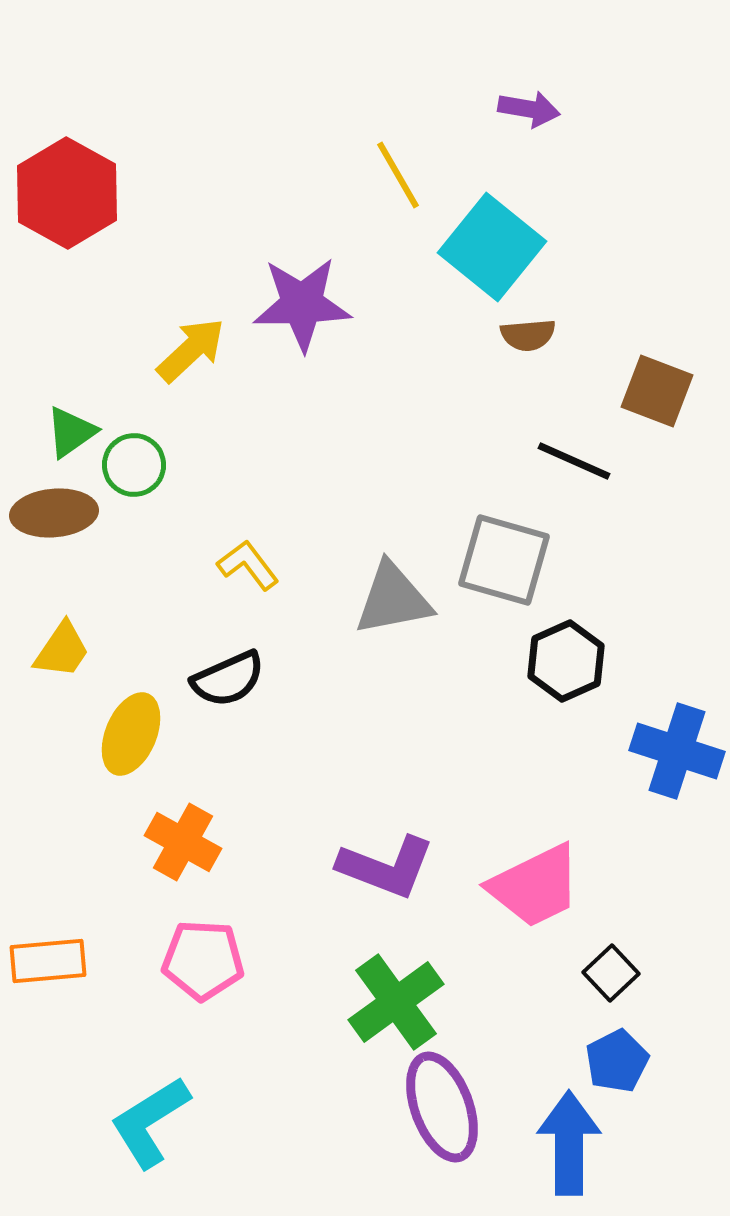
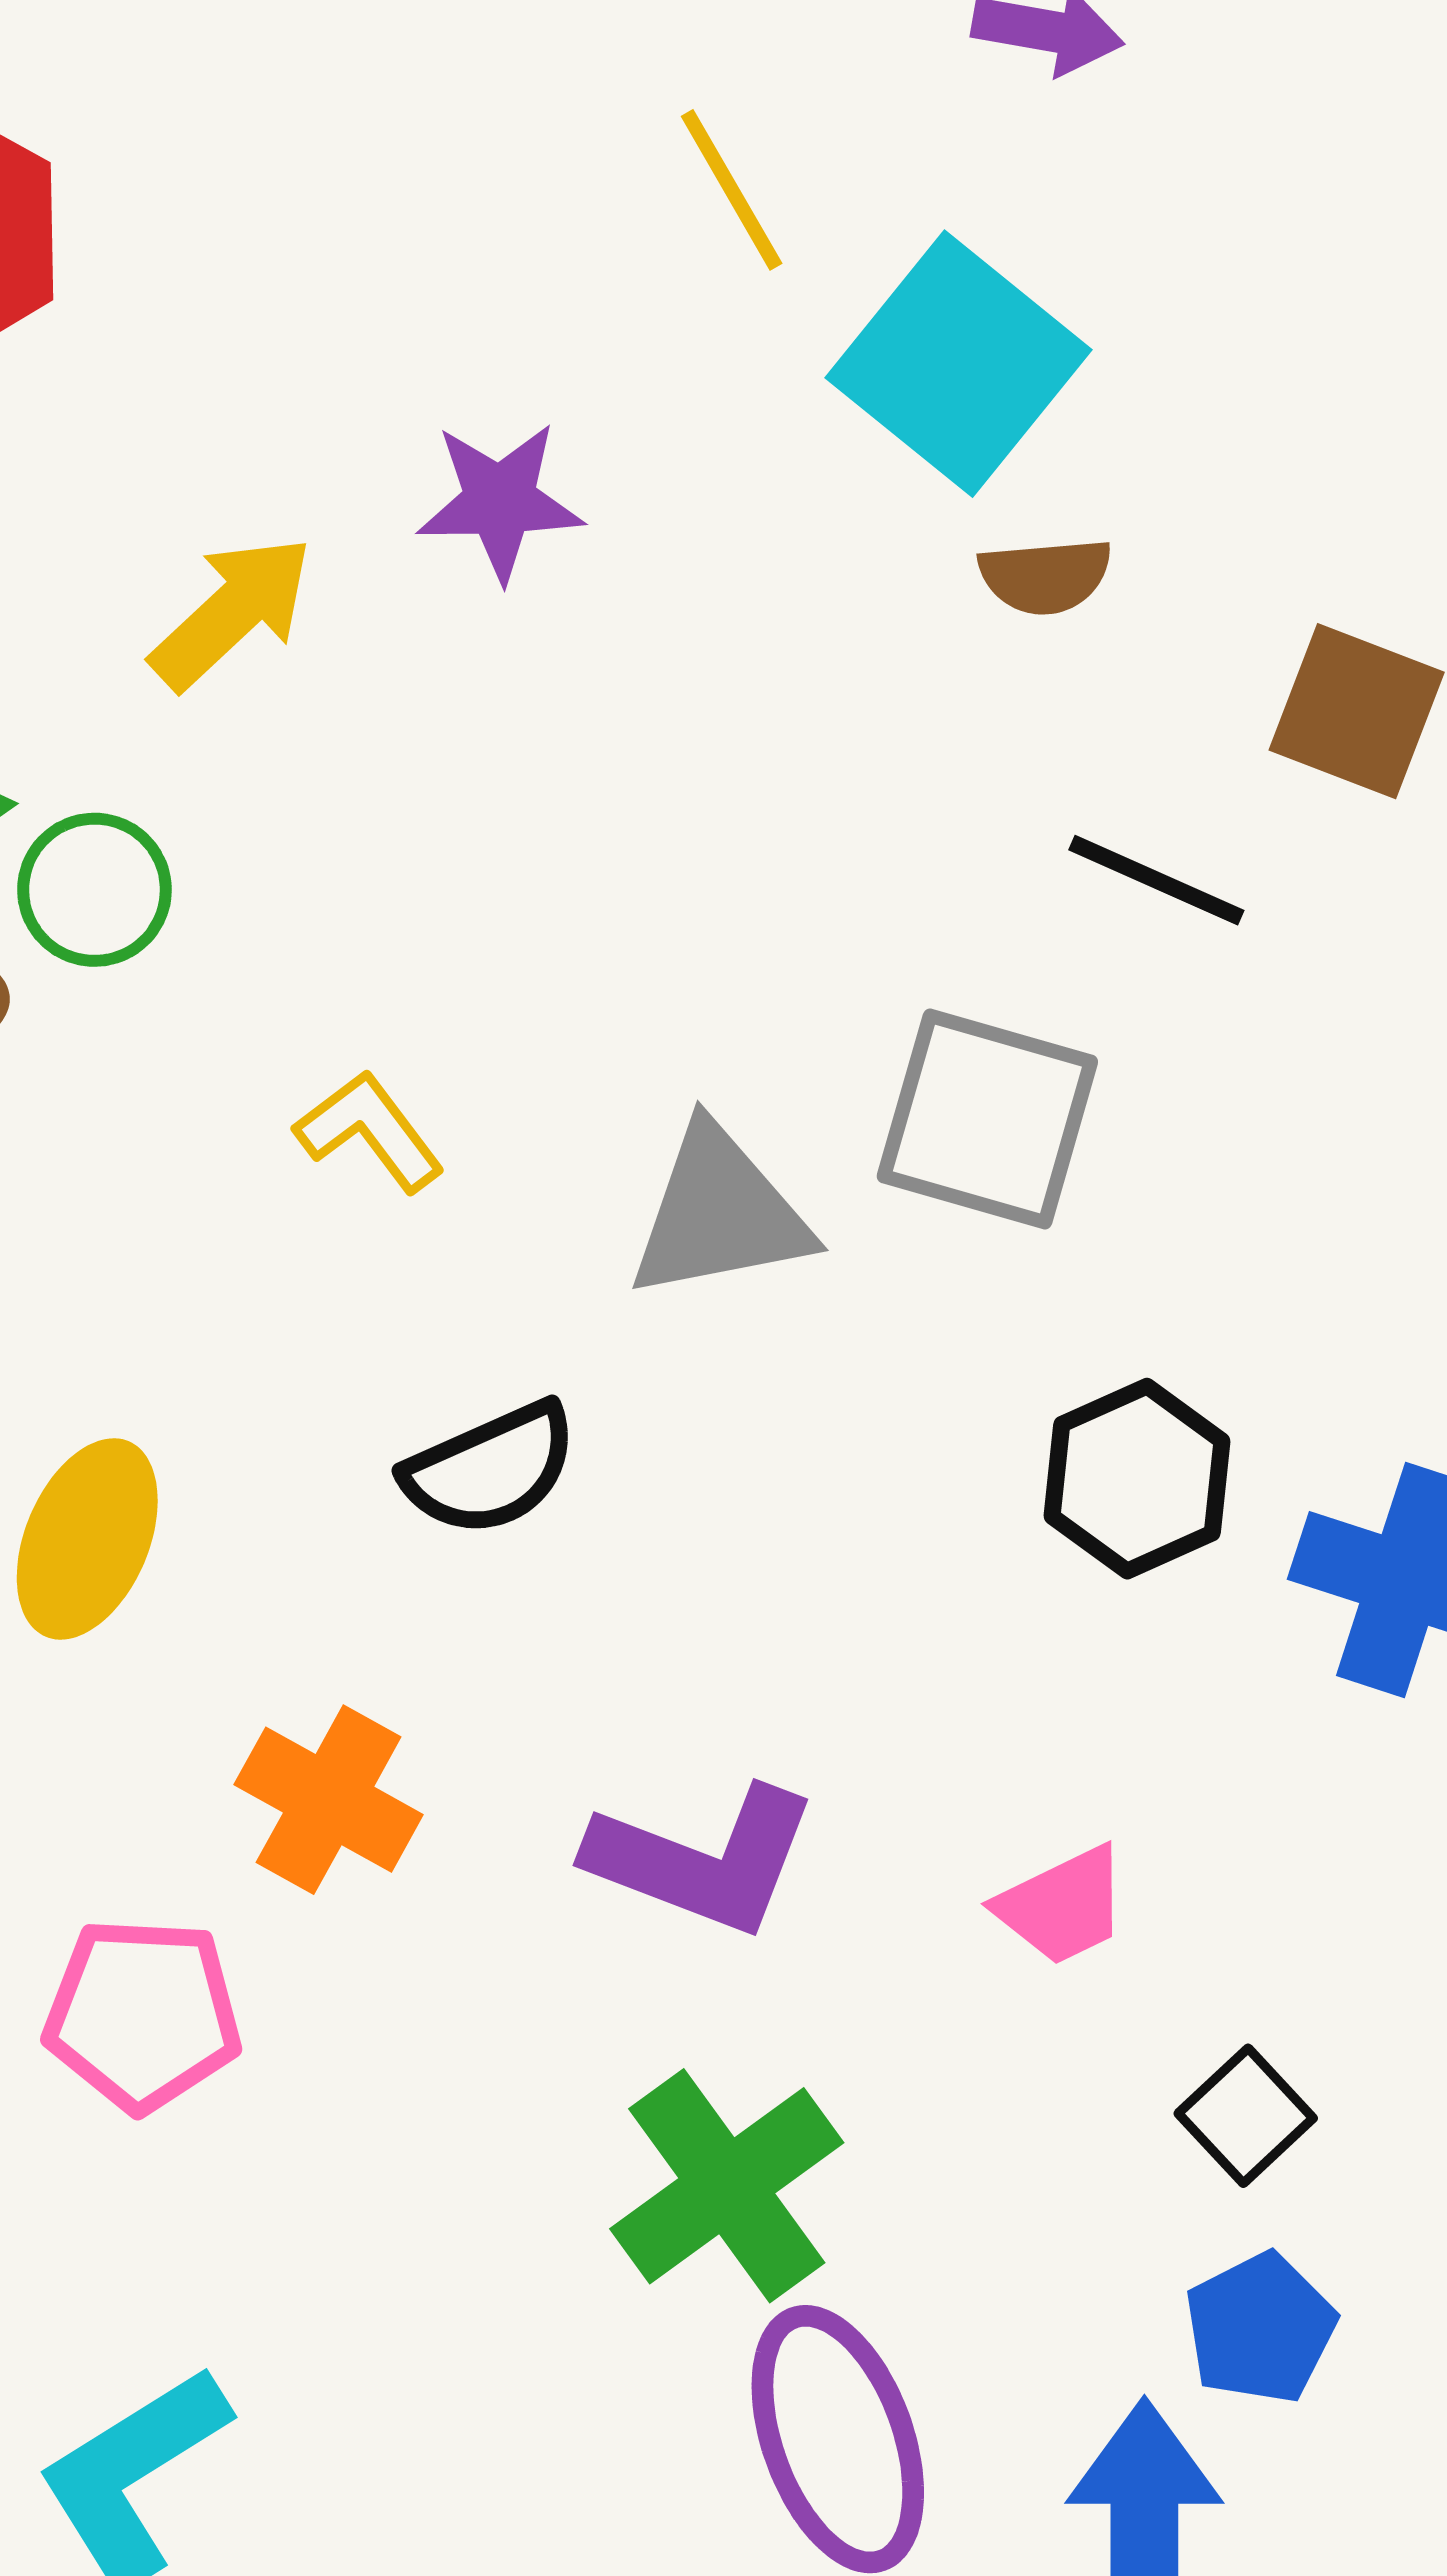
purple star: (302, 304) -> (500, 501), size x0.7
black hexagon: (566, 661) -> (1137, 1479), moved
black semicircle: (228, 679) -> (490, 1469), moved
orange cross: (183, 842) -> (329, 1800), moved
pink trapezoid: (535, 886) -> (1062, 1906), size x0.6
pink pentagon: (203, 960) -> (143, 2014), moved

